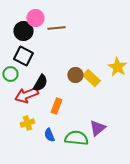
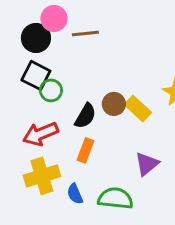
green circle: (10, 74) -> (51, 90), moved
black semicircle: (40, 83) -> (85, 116), moved
yellow cross: (27, 123) -> (42, 176), size x1.6
purple triangle: (97, 128) -> (147, 164), moved

